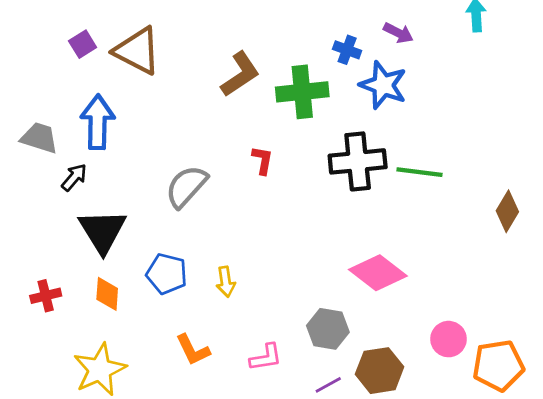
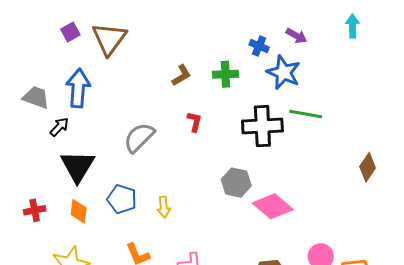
brown triangle: (137, 51) -> (109, 39), turned 36
brown L-shape: (240, 74) -> (181, 75), moved, size x0.7
green cross: (302, 92) -> (225, 74), size x0.7
green line: (419, 172) -> (306, 114), moved
gray hexagon: (328, 329) -> (236, 183), moved

